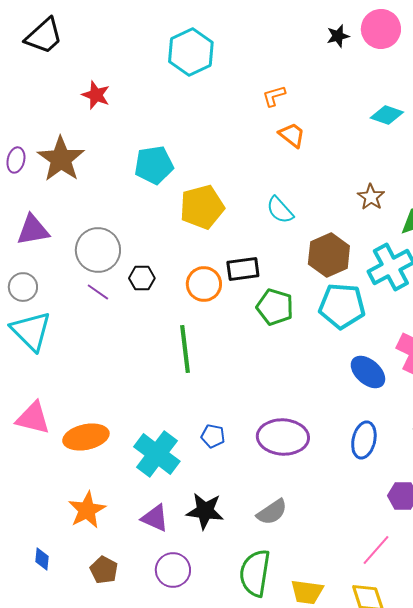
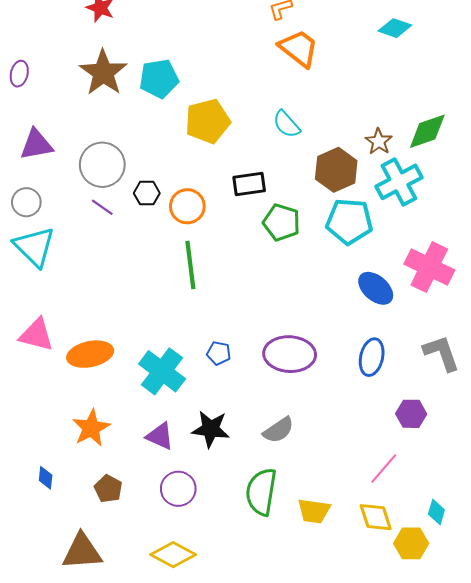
orange trapezoid: (292, 135) -> (299, 48), size x1.5
brown star: (61, 159) -> (103, 73), moved
brown star: (371, 197) -> (379, 141), moved
orange circle: (204, 284) -> (187, 206), moved

